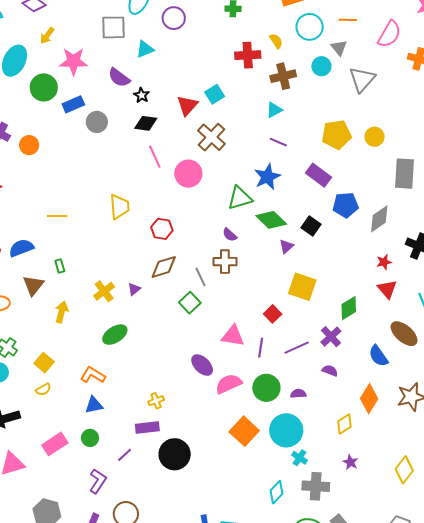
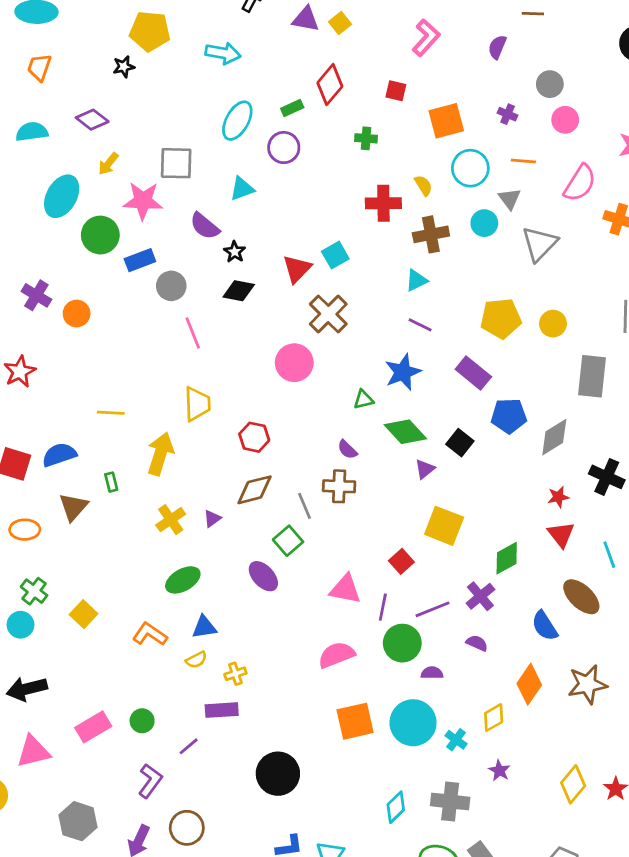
gray square: (113, 27) -> (176, 163), moved
pink line: (155, 157) -> (193, 333), moved
green triangle: (240, 198) -> (363, 400), size x0.6
yellow arrow: (61, 312) -> (160, 454), moved, size x1.4
purple ellipse: (202, 365) -> (263, 576), moved
green circle: (266, 388) -> (402, 643), moved
yellow semicircle: (43, 390) -> (196, 660), moved
blue triangle: (94, 405) -> (204, 627), moved
orange square: (244, 431) -> (355, 721), turned 32
black circle: (175, 454) -> (278, 774), moved
cyan cross: (300, 458) -> (456, 740), moved

